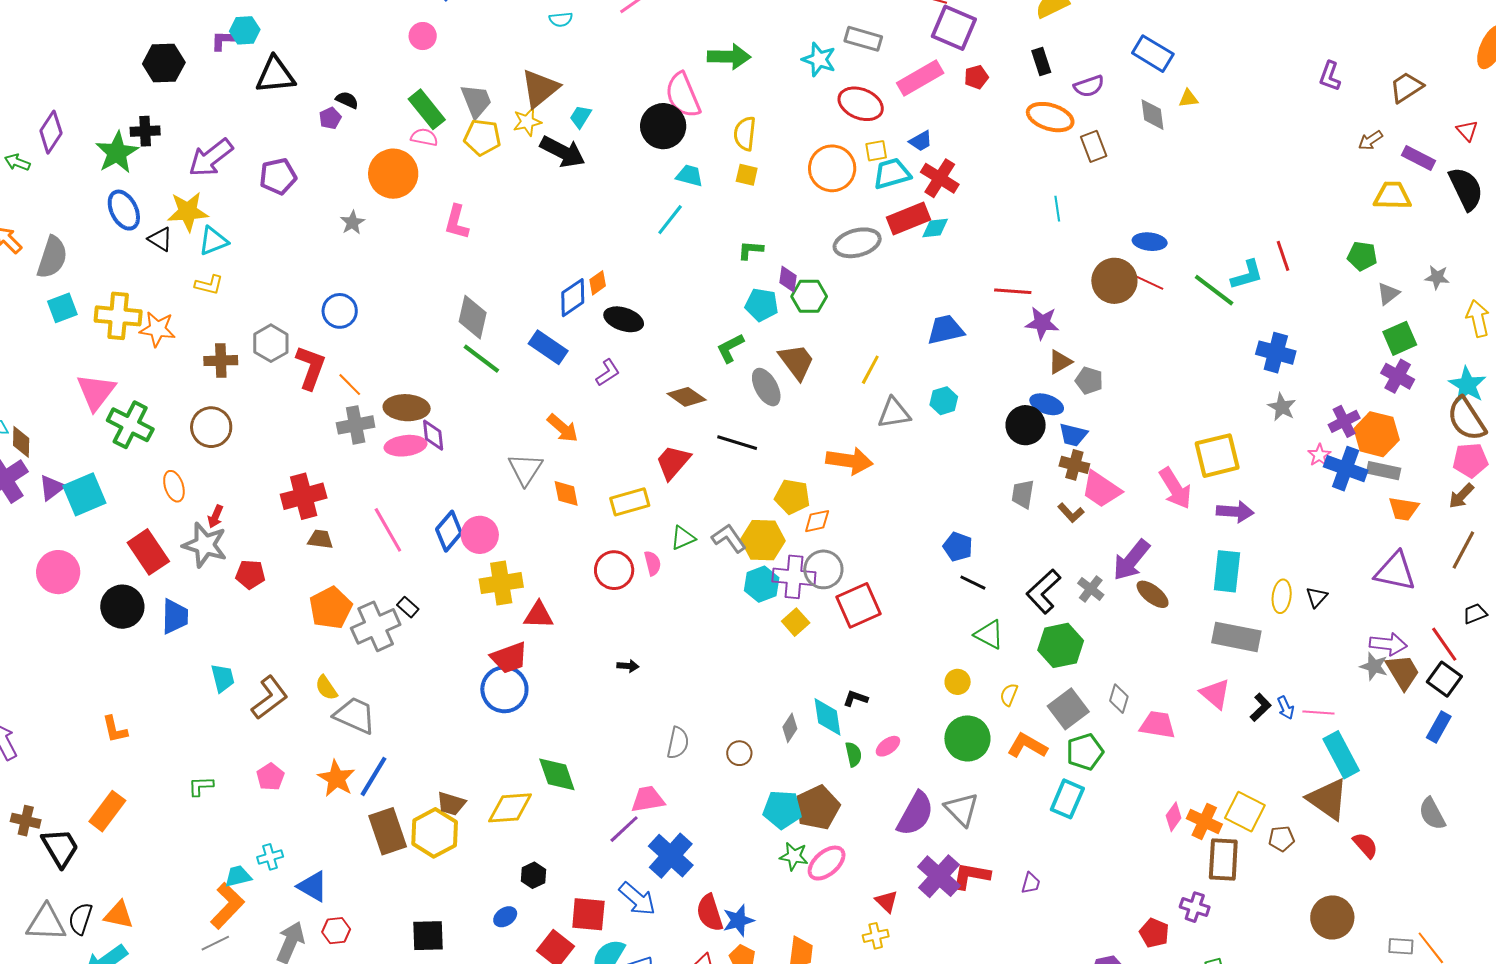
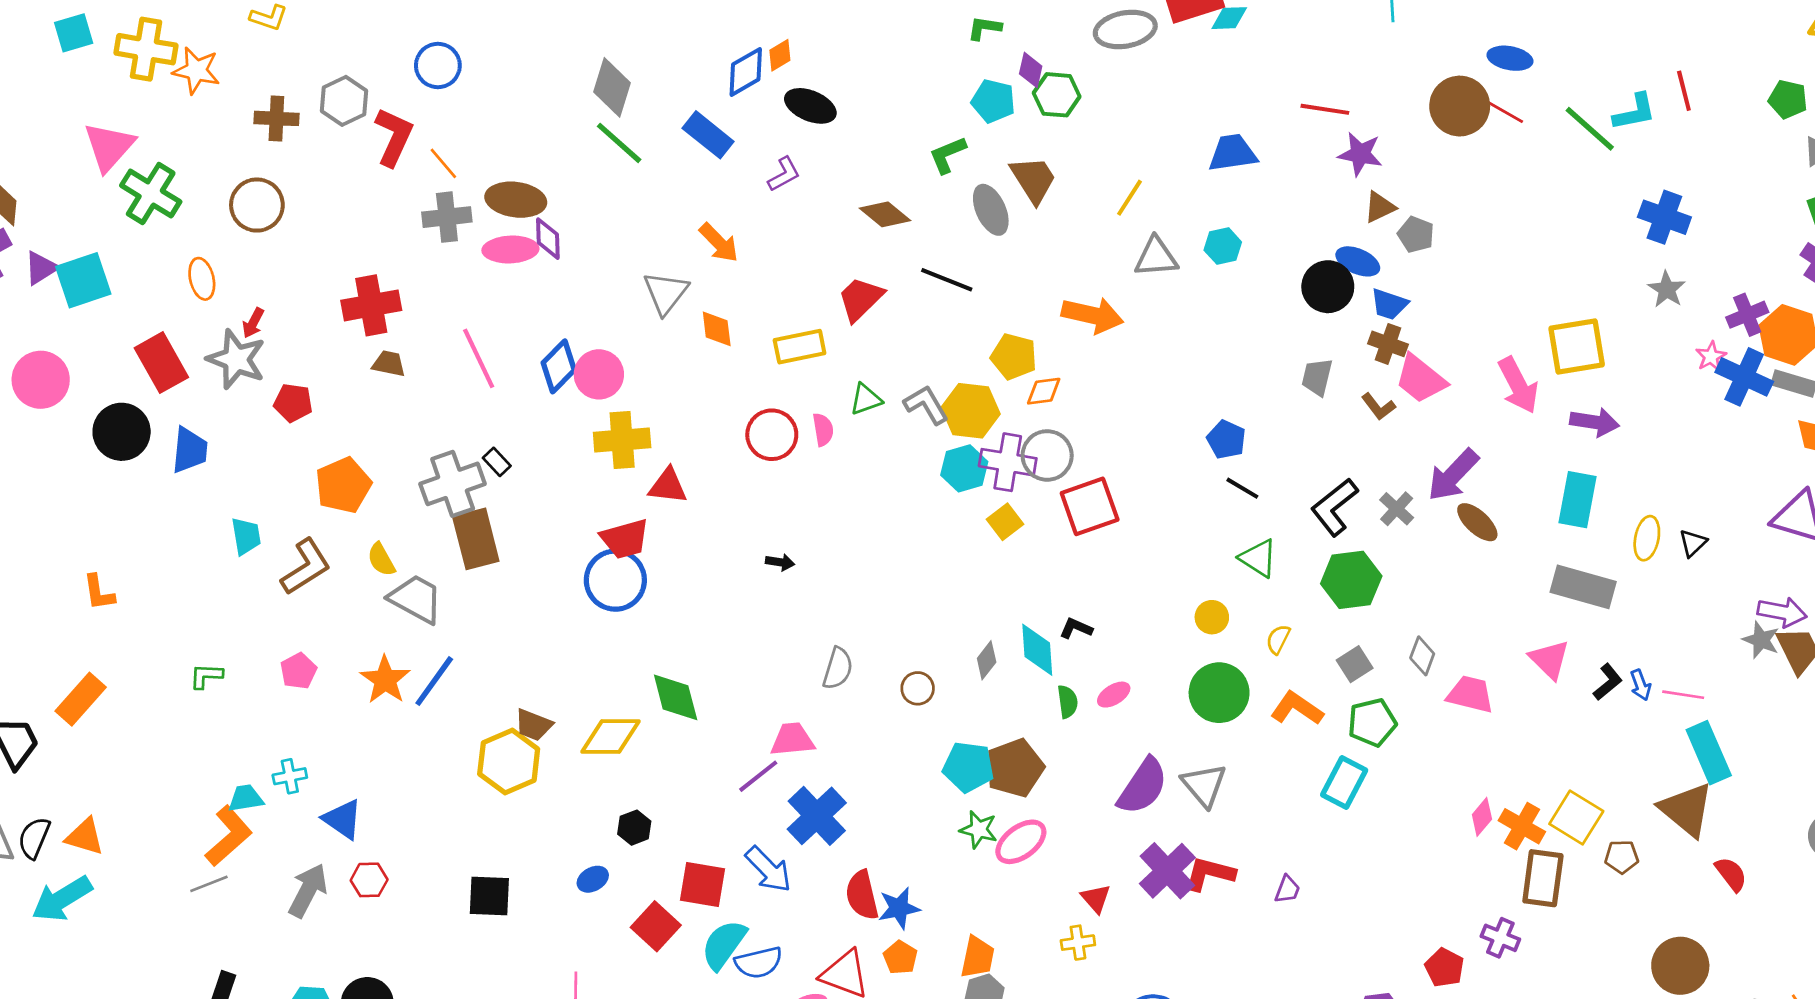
orange pentagon: (331, 608) -> (343, 485), moved
gray square: (1068, 709) -> (1355, 664), size x0.7
brown rectangle: (388, 831) -> (476, 539), moved

